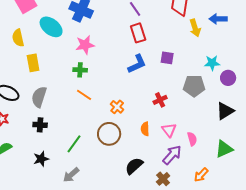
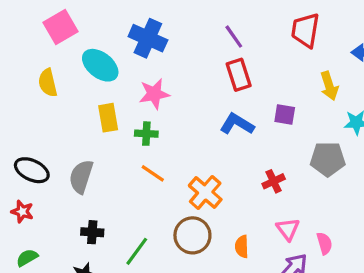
yellow arrow: (195, 28) -> (329, 86), moved
yellow rectangle: (33, 63) -> (108, 118), moved
blue L-shape: (137, 64) -> (237, 124), turned -125
orange cross: (117, 107) -> (205, 192), size x1.5
black cross: (40, 125) -> (92, 232), moved
orange semicircle: (145, 129) -> (242, 247), moved

